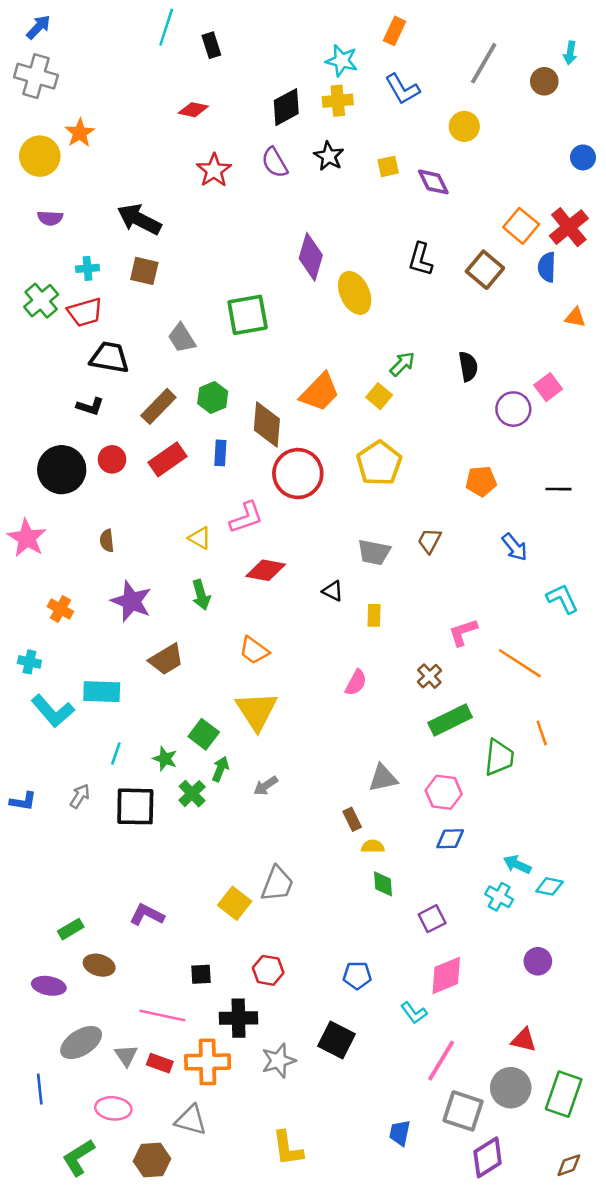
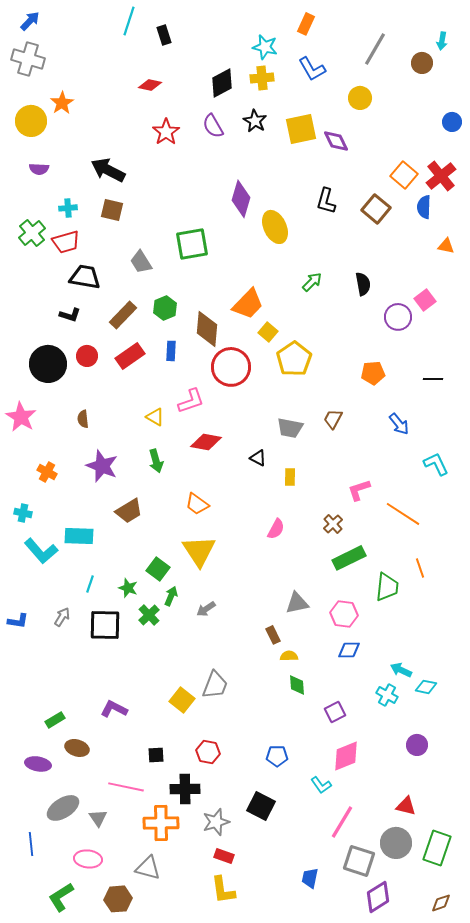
yellow square: (388, 166) -> (301, 129), size x1.8
yellow square: (379, 396) -> (268, 332), moved
red rectangle: (160, 1063) -> (224, 856), moved

